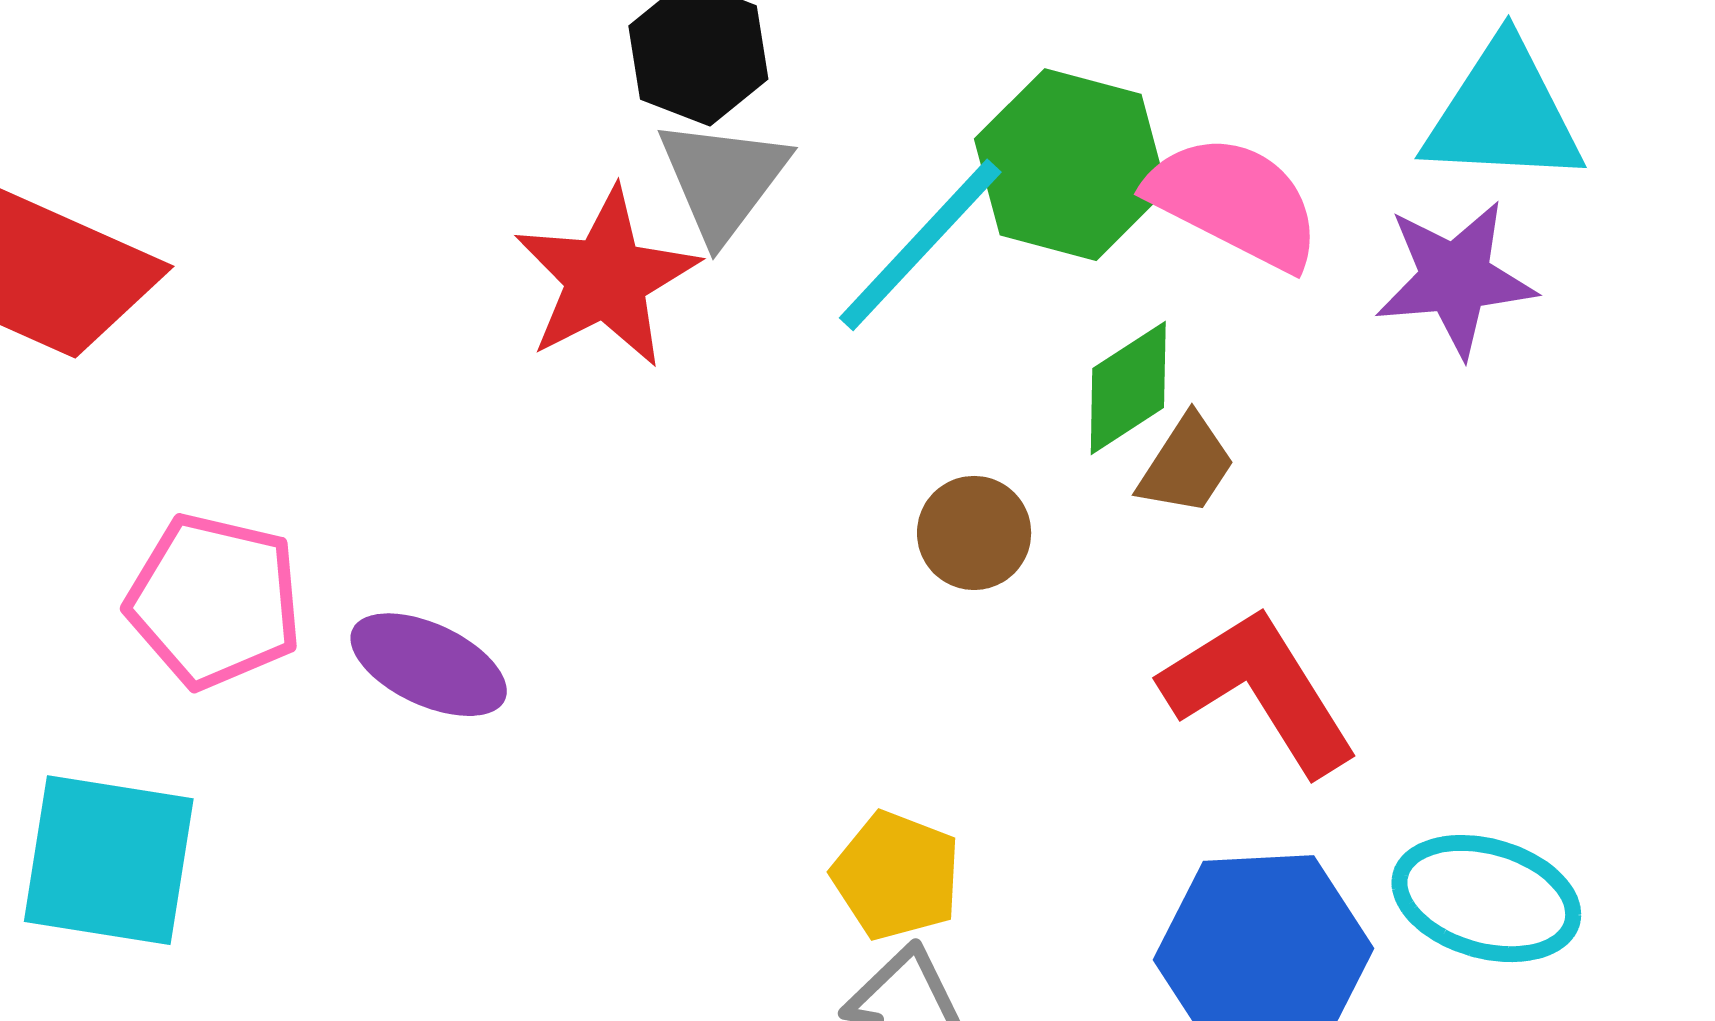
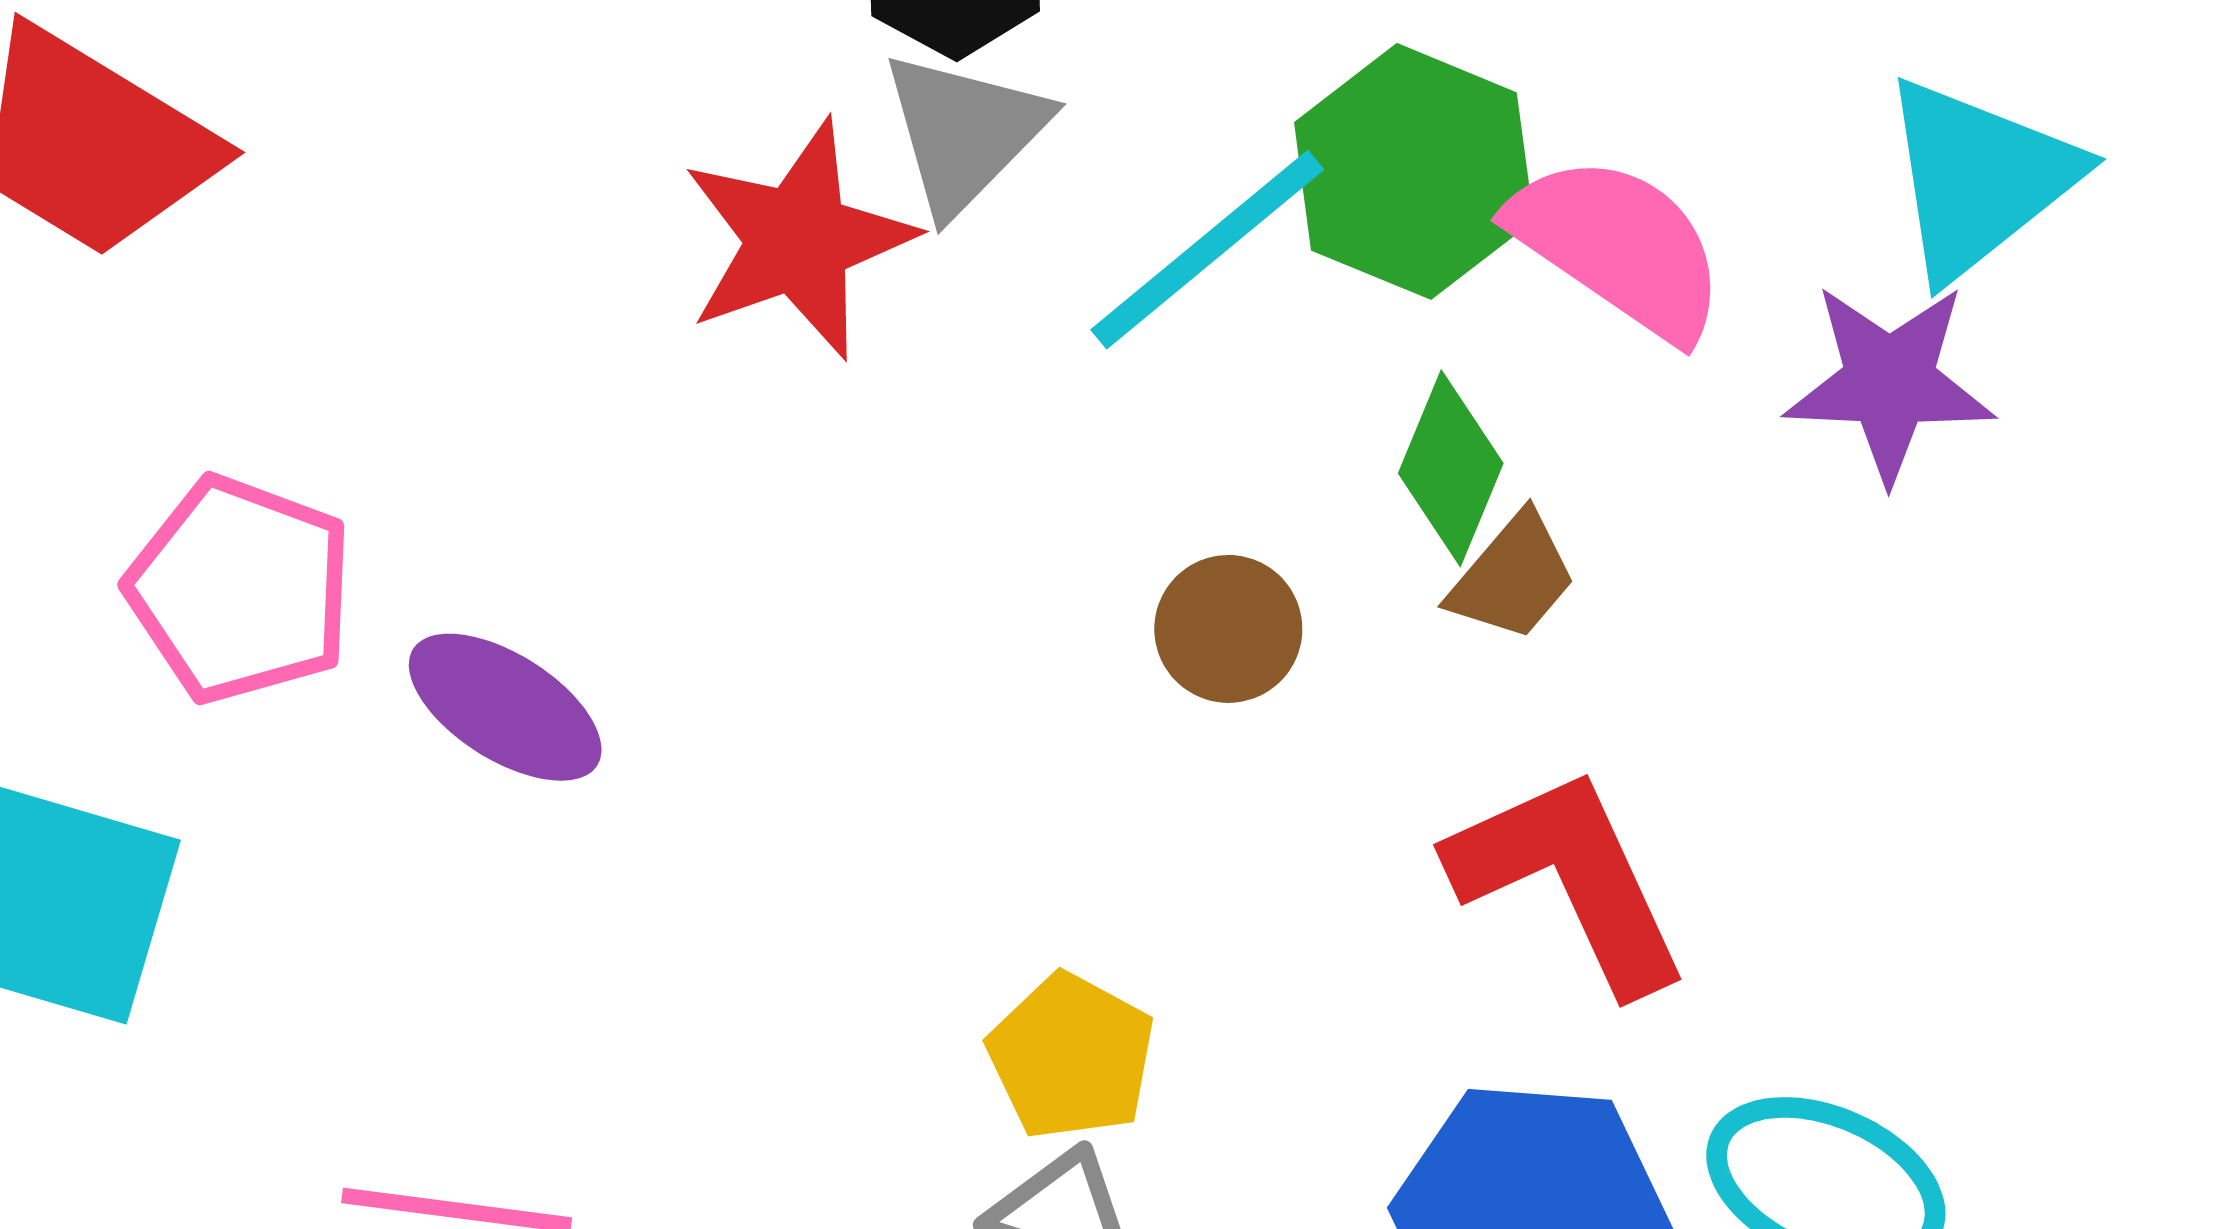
cyan triangle: (1503, 114) -> (1979, 178), turned -49
green diamond: (1128, 388) -> (1451, 468), turned -42

